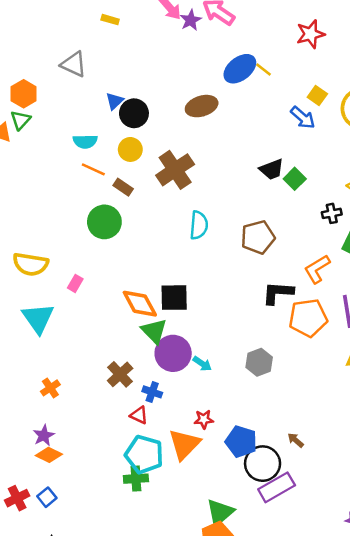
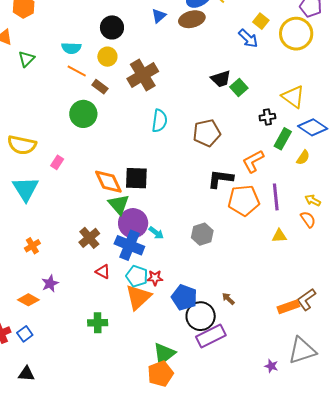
blue triangle: (115, 101) -> (159, 16), moved
brown ellipse: (202, 106) -> (192, 19), moved
green triangle: (20, 120) -> (26, 59), moved
blue cross: (152, 392) -> (129, 245), moved, size x1.8
purple star: (44, 435) -> (50, 283), moved
cyan pentagon: (144, 454) -> (137, 276), moved, size x0.7

